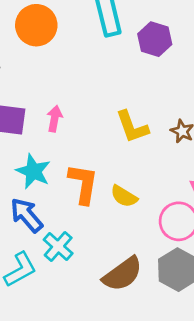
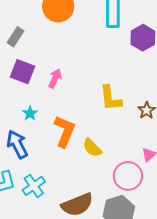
cyan star: (33, 171) -> (30, 113), size x0.6
cyan cross: (58, 246) -> (34, 186), moved

